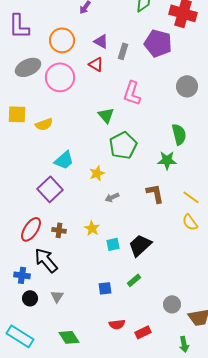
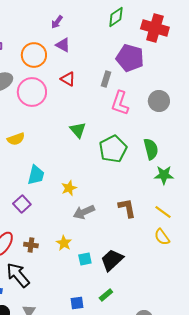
purple triangle: (101, 41) -> (63, 45), moved
gray rectangle: (123, 51) -> (106, 79), moved
pink L-shape: (132, 93) -> (120, 103), moved
green pentagon: (123, 145) -> (113, 149), moved
cyan trapezoid: (64, 160) -> (36, 175), turned -35
green star: (167, 160) -> (164, 175), moved
purple square: (50, 189) -> (22, 204), size x0.7
gray arrow: (112, 197) -> (84, 212), size x1.5

